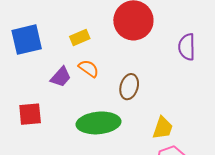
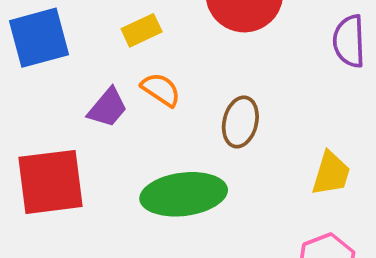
red square: (30, 114) -> (51, 182), size x1.5
yellow trapezoid: (163, 128) -> (331, 173), moved

